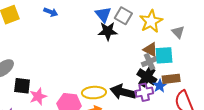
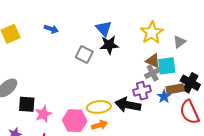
gray square: (123, 16) -> (84, 55), moved
gray triangle: (178, 32) -> (179, 42), turned 40
black cross: (147, 77) -> (190, 83), moved
purple cross: (144, 92) -> (142, 91), moved

